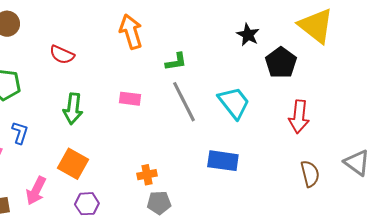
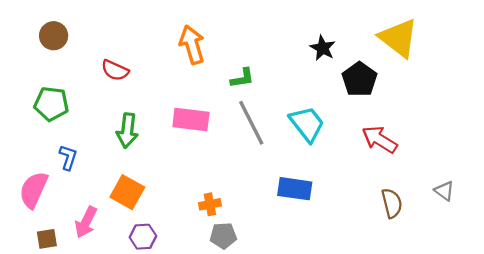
pink rectangle: (130, 99) -> (191, 119), size x1.5
red arrow: (299, 117) -> (380, 140), turned 116
gray triangle: (357, 163) -> (444, 191), size x0.7

